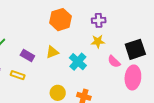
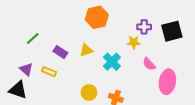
purple cross: (99, 20) -> (144, 27), moved
black square: (135, 49) -> (172, 31), moved

